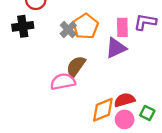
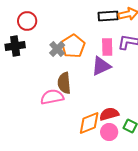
brown semicircle: (76, 66) -> (64, 83), turned -40

